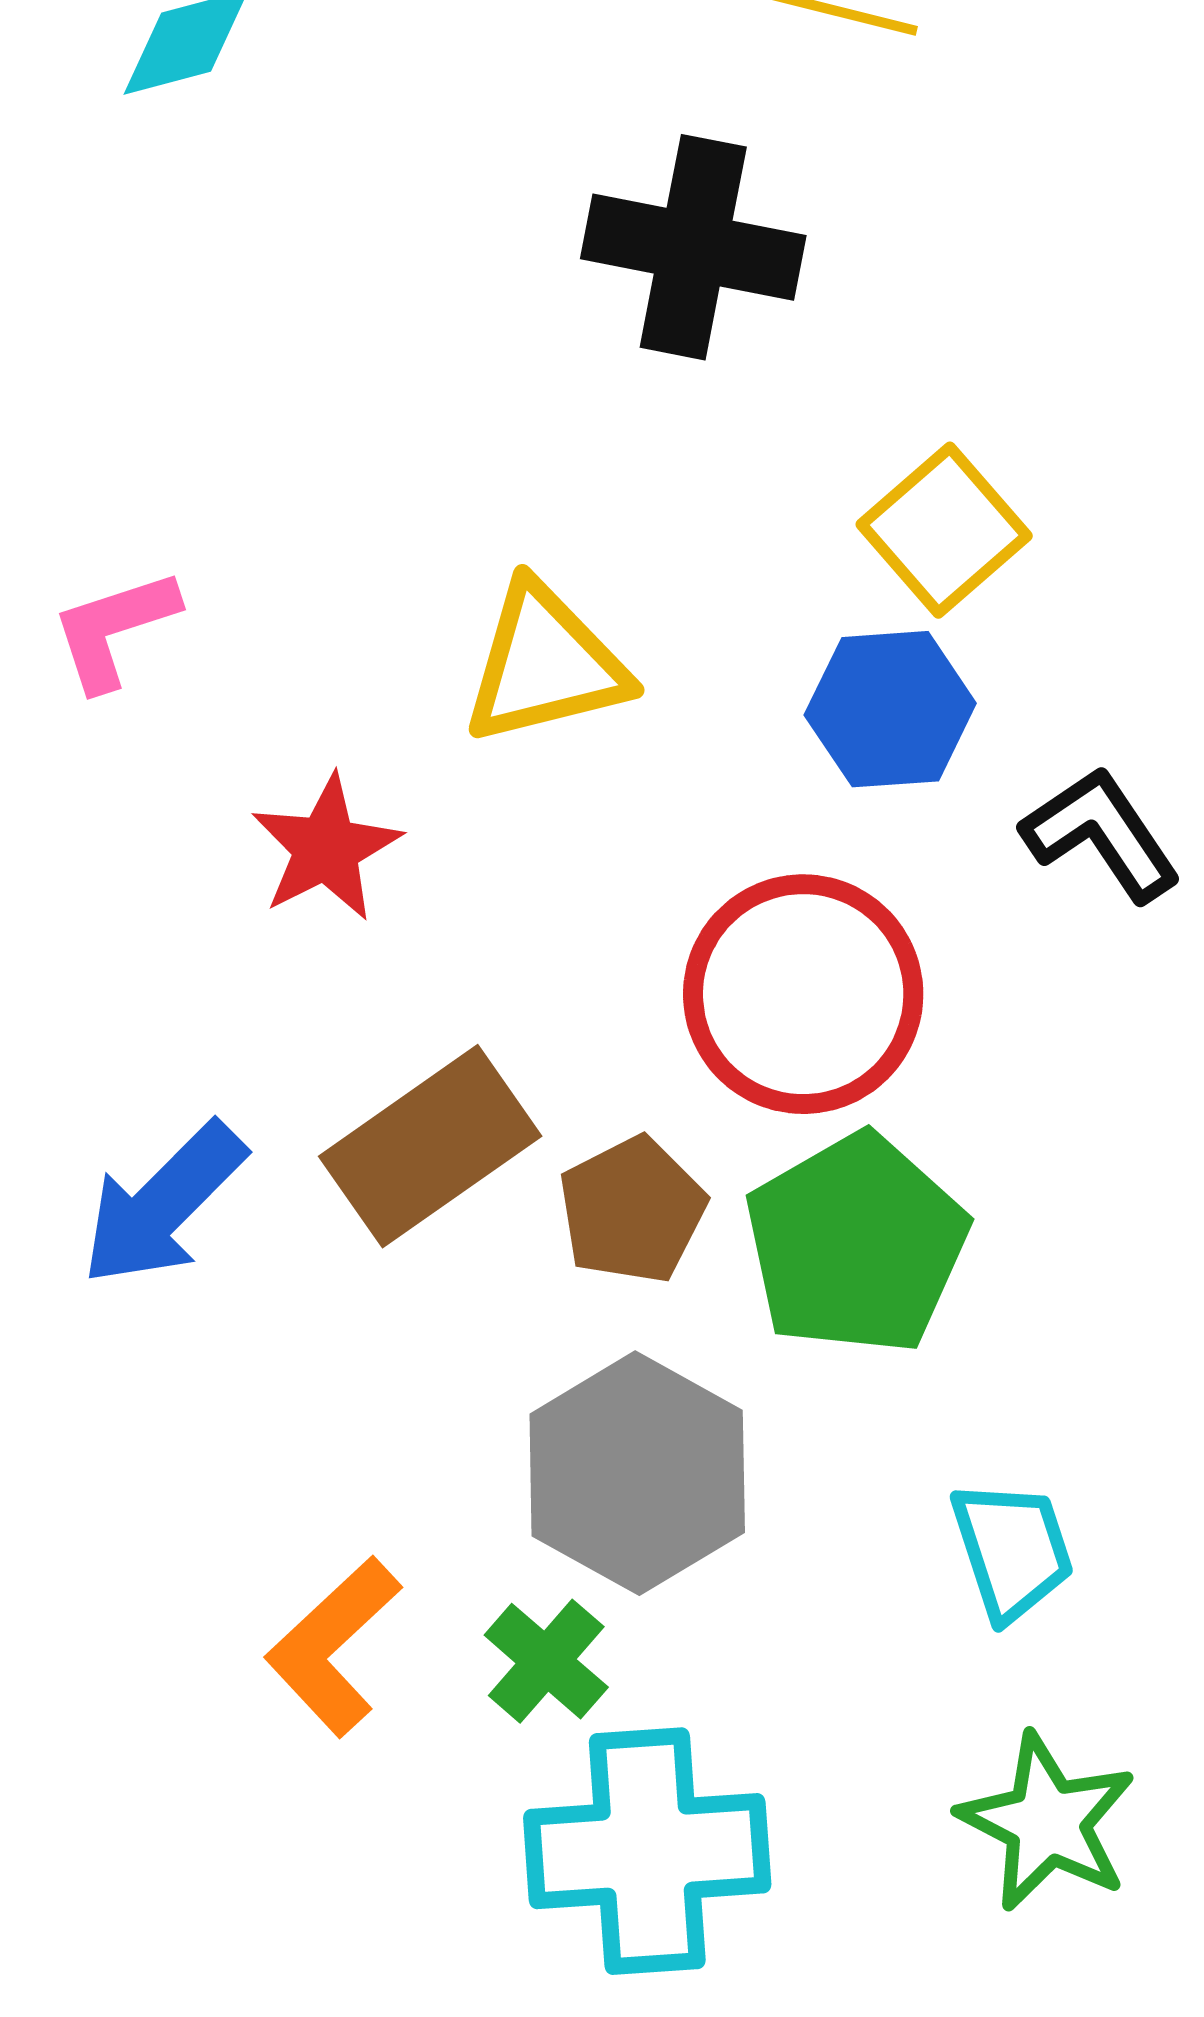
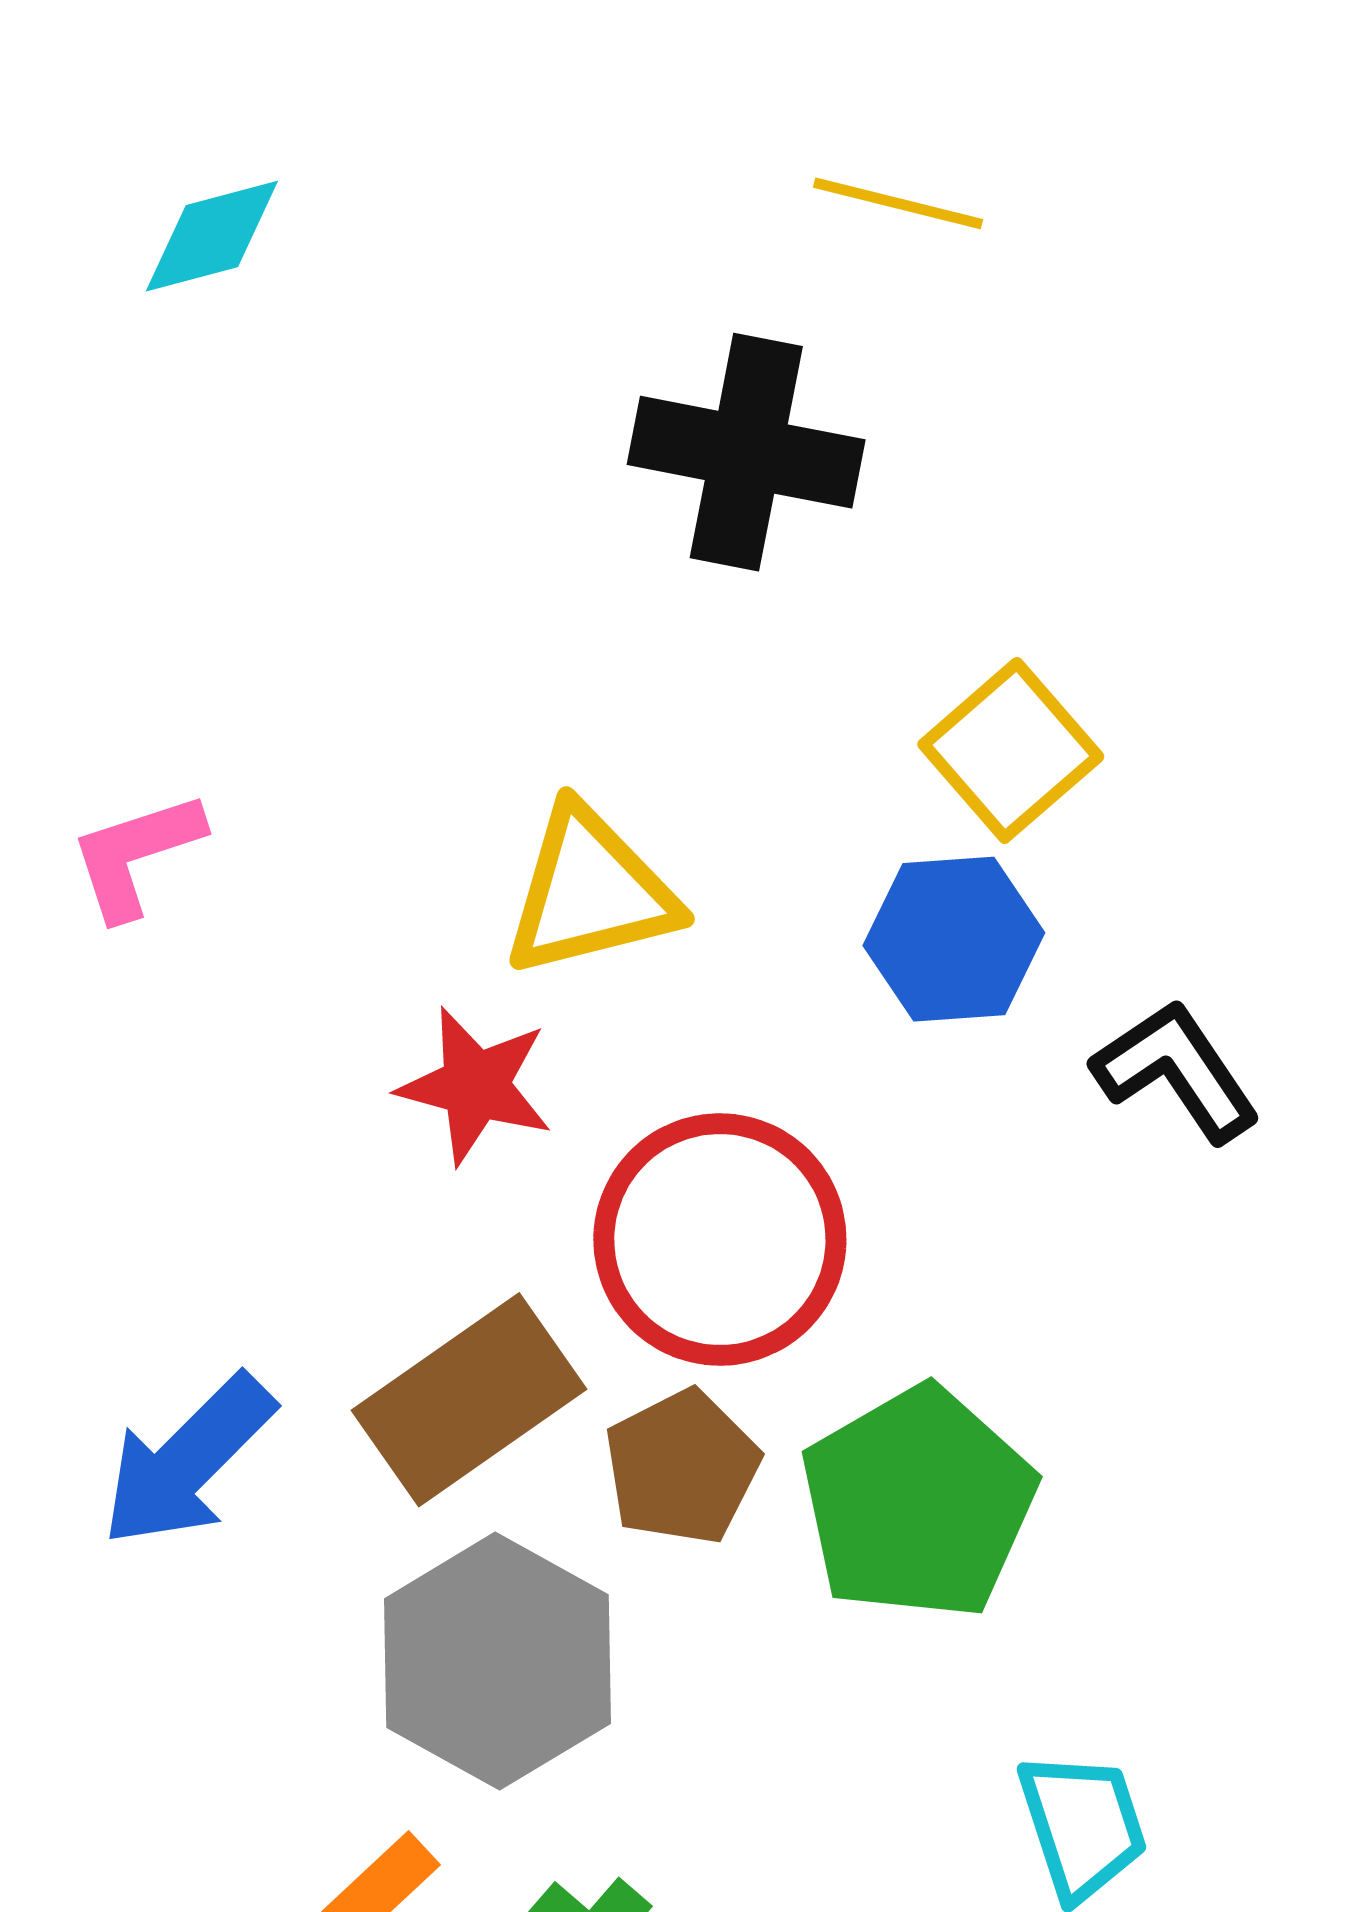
red star: (326, 848) -> (475, 1086), moved, turned -30
red circle: (803, 994) -> (720, 1240), moved
gray hexagon: (637, 1473) -> (497, 1661), moved

